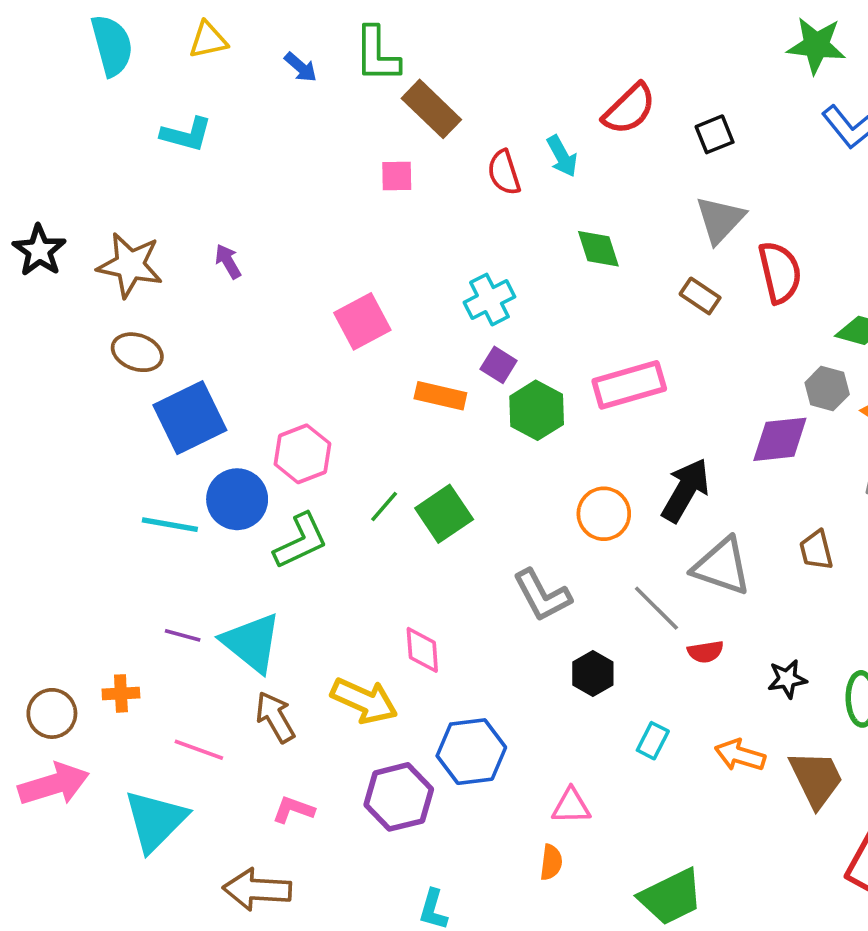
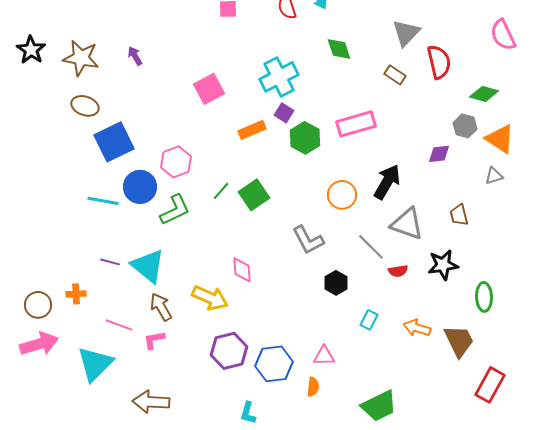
cyan cross: (489, 300) -> (279, 77), size x1.4
orange rectangle: (440, 396) -> (252, 130), turned -36
purple diamond: (780, 439) -> (439, 154), size x0.7
black star: (787, 679) -> (443, 265), moved, size x1.4
blue hexagon: (471, 752) -> (274, 364), moved
pink L-shape: (293, 810) -> (154, 340), moved, turned -30

